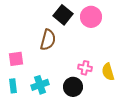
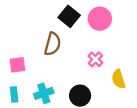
pink cross: (85, 68) -> (95, 59), moved, turned 32

